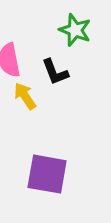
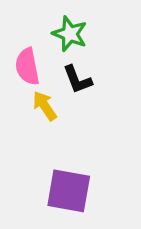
green star: (75, 30) -> (70, 34), moved

